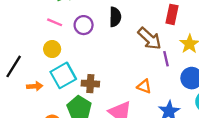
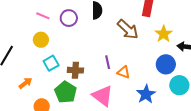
purple line: (166, 59) -> (108, 62), moved
cyan square: (63, 75) -> (51, 63), size x0.7
orange arrow: (35, 86) -> (25, 83), moved, turned -32

